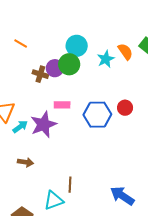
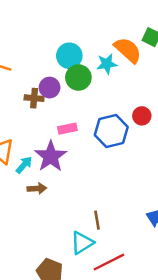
orange semicircle: (125, 52) -> (128, 50), size x1.4
cyan star: (106, 59) -> (107, 64), turned 30
green circle: (69, 64) -> (78, 77), moved
brown arrow: (26, 162) -> (37, 189), moved

